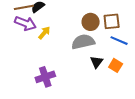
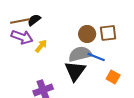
blue line: (119, 41) -> (96, 57), moved
black triangle: (97, 62) -> (75, 71), moved, size x1.6

